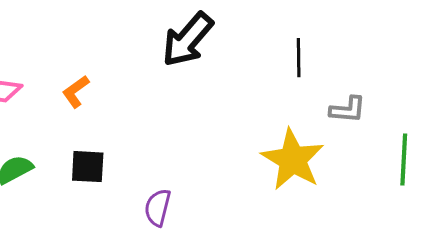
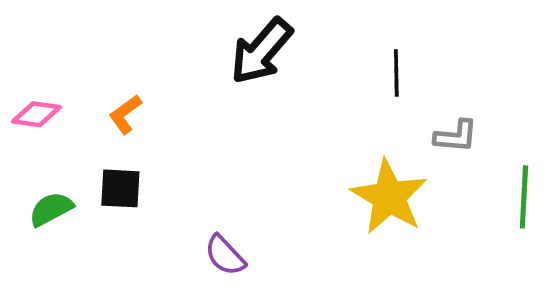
black square: (88, 167) -> (120, 188), moved
purple semicircle: (158, 208) -> (225, 255), turned -57

